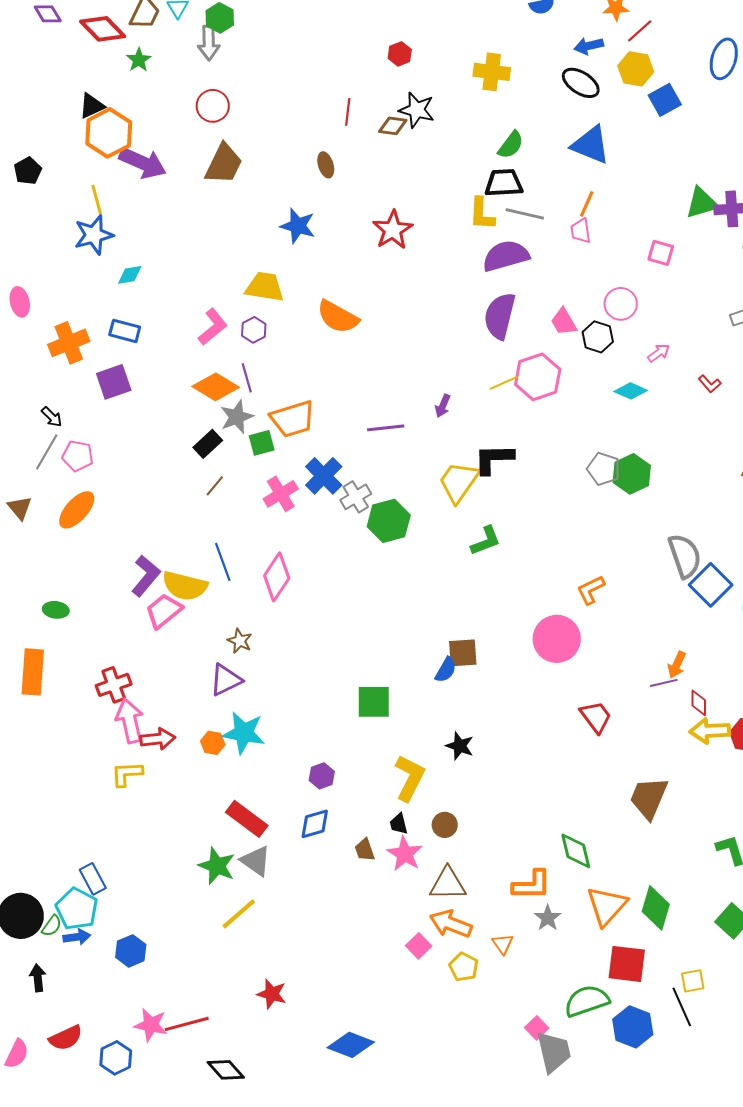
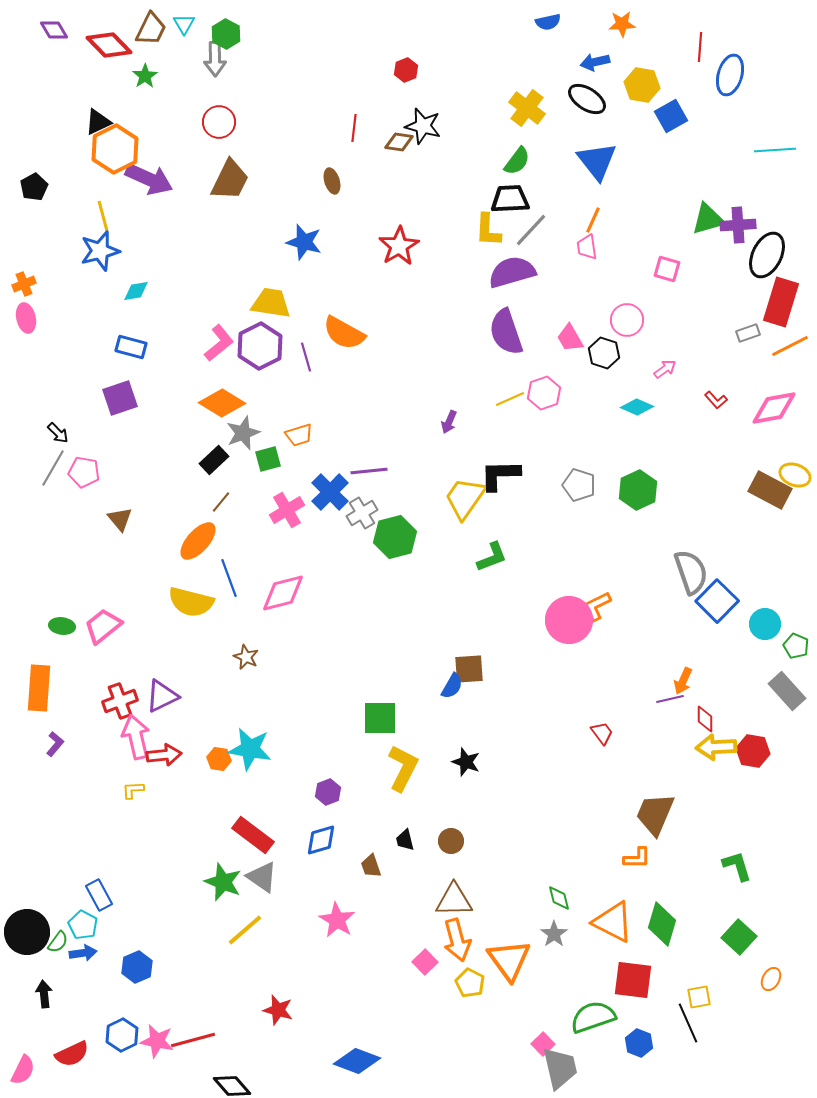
red line: (640, 31) -> (700, 47), moved, turned -44
yellow cross: (492, 72) -> (527, 108), moved, turned 30
blue triangle: (591, 145) -> (597, 161), turned 30
gray line: (525, 214) -> (531, 230), turned -60
purple semicircle: (500, 316) -> (506, 332), turned -33
purple hexagon: (254, 330) -> (260, 346), size x1.8
orange cross: (69, 343) -> (24, 284), moved, size x0.6
pink hexagon: (538, 377) -> (544, 393), size x0.7
purple line: (247, 378) -> (306, 357), moved
orange trapezoid: (293, 419) -> (299, 435), size x0.6
purple line: (386, 428) -> (369, 471), moved
gray pentagon: (604, 469) -> (579, 485), moved
brown triangle: (20, 508) -> (120, 519), moved
orange ellipse: (77, 510) -> (198, 541), moved
purple L-shape: (146, 576) -> (55, 744), moved, size x0.6
pink diamond: (277, 577) -> (283, 593), turned 42
pink trapezoid: (164, 611) -> (103, 626), moved
pink circle: (557, 639) -> (569, 620), moved
purple triangle: (226, 680) -> (162, 696), moved
red trapezoid: (596, 717) -> (602, 733), size x0.7
yellow L-shape: (127, 774) -> (133, 790), size x0.7
yellow L-shape: (410, 778) -> (403, 768), moved
green diamond: (576, 851) -> (559, 898), moved, size x0.7
pink star: (405, 854) -> (337, 920), moved
orange L-shape: (532, 885) -> (637, 858), moved, size x0.7
orange triangle: (607, 906) -> (613, 922), turned -45
cyan pentagon: (77, 909) -> (83, 925), size x0.7
orange arrow: (451, 924) -> (457, 940), turned -126
orange triangle: (503, 944) -> (509, 960), size x2.0
blue hexagon: (633, 1027) -> (639, 1043), size x0.7
blue hexagon: (116, 1058) -> (122, 1035), moved

